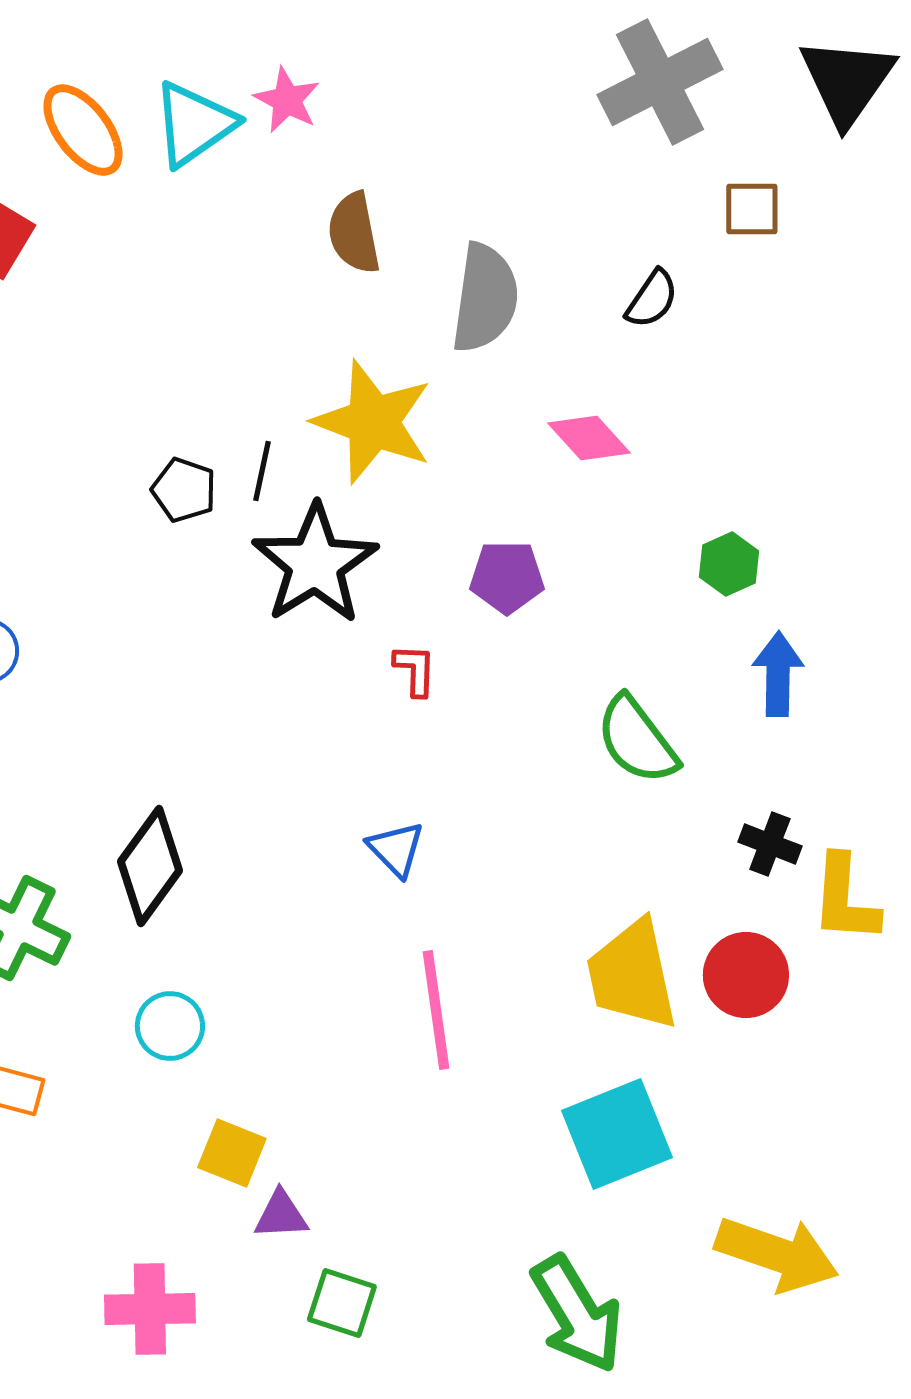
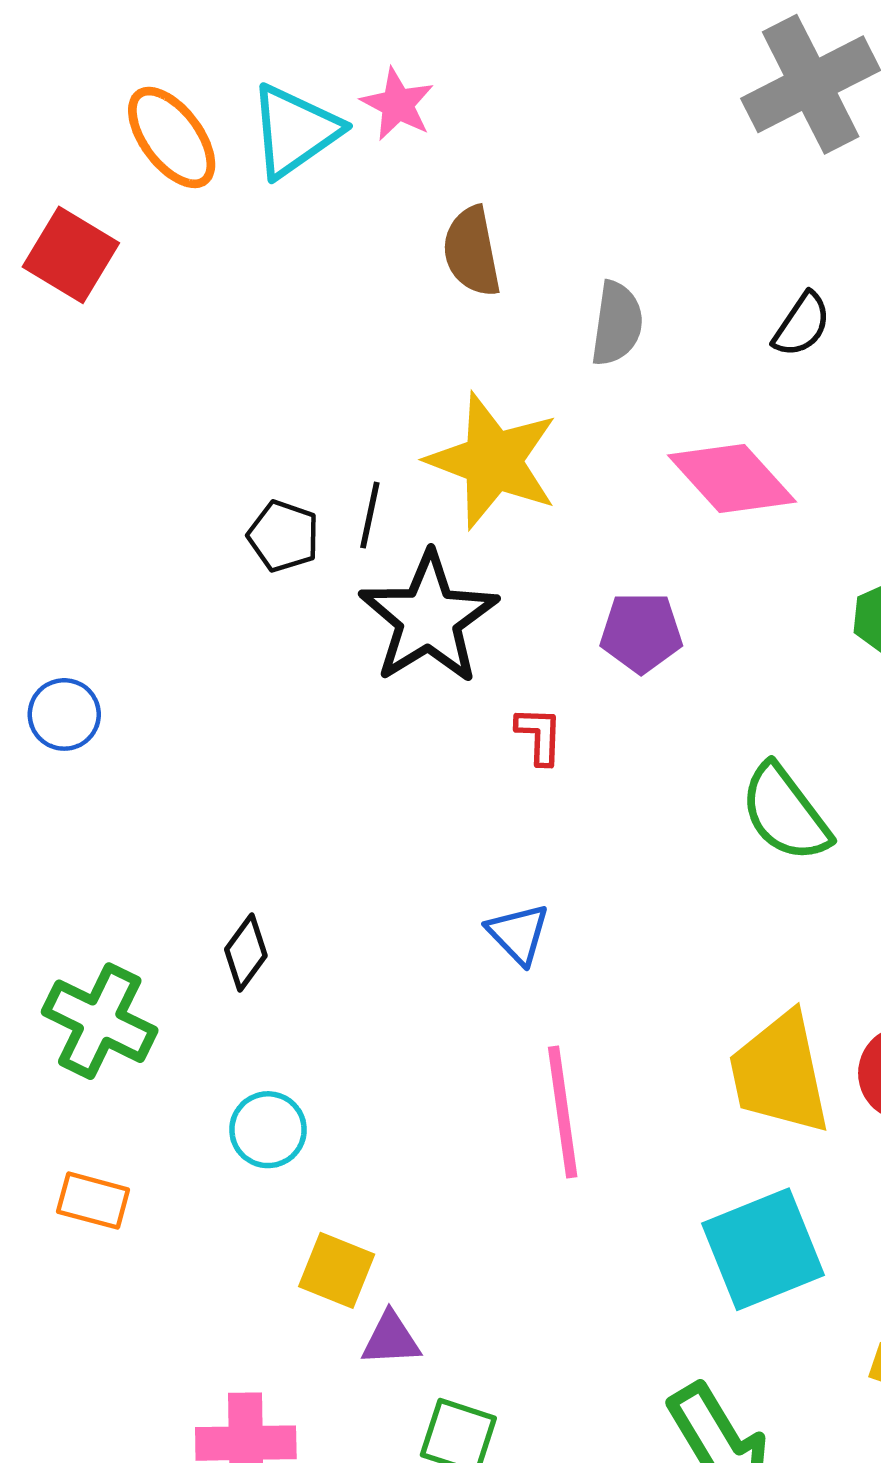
gray semicircle: (485, 298) -> (617, 324), size x0.7
pink diamond: (589, 438) -> (732, 479), size x1.4
black diamond: (150, 866) -> (246, 953), size x0.6

